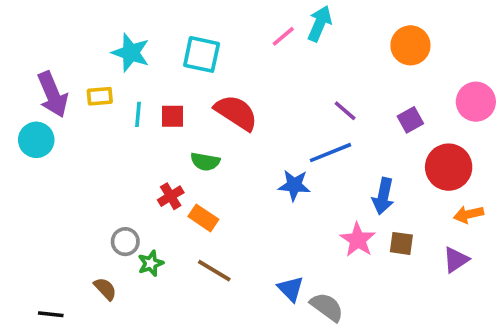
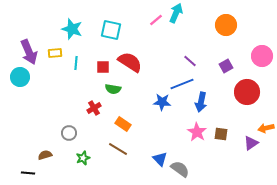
red square: (172, 116) -> (103, 67), moved
blue arrow: (383, 196) -> (201, 102), moved
orange arrow: (469, 214) -> (266, 128), moved
orange rectangle: (203, 218) -> (123, 124), moved
green star: (151, 263) -> (83, 158), moved
brown semicircle: (105, 289) -> (45, 155), moved, turned -64

